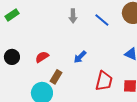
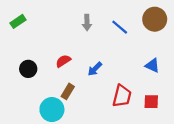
black circle: (12, 57) -> (28, 69), moved
red semicircle: (42, 57) -> (63, 61), moved

